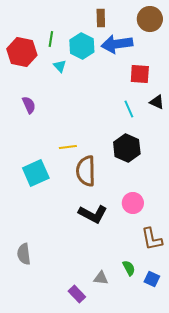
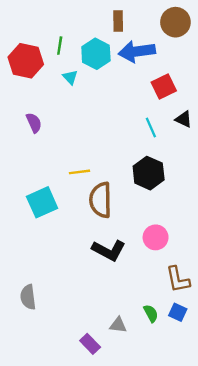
red square: (140, 74) -> (164, 86), turned -30
blue square: (152, 279) -> (178, 312), moved

